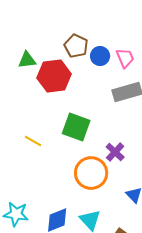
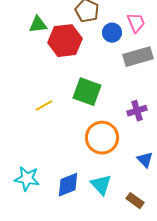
blue circle: (100, 56) -> (112, 33), moved
yellow line: (33, 141) -> (44, 106), turned -60
purple cross: (115, 152) -> (137, 111), moved, turned 30

